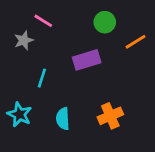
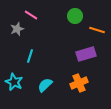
orange line: (136, 42) -> (97, 30), turned 49
purple rectangle: (87, 60) -> (86, 54), moved
cyan semicircle: (63, 119) -> (45, 85), turned 49

